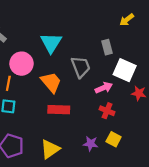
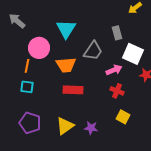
gray trapezoid: (81, 67) -> (93, 51), turned 55
orange trapezoid: (51, 82) -> (66, 65), turned 125
purple star: (91, 144) -> (91, 128), moved

